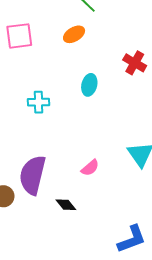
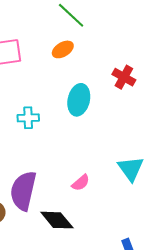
cyan ellipse: (89, 85) -> (79, 100), size x1.4
black diamond: (66, 205) -> (57, 220), size x1.6

